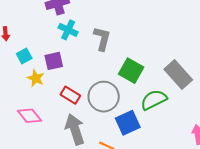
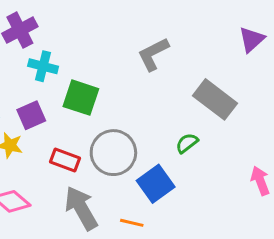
gray L-shape: (102, 39) -> (153, 54), moved, turned -120
green square: (131, 71) -> (81, 98), moved
green semicircle: (154, 100) -> (187, 143), size x0.6

